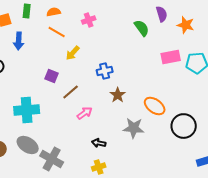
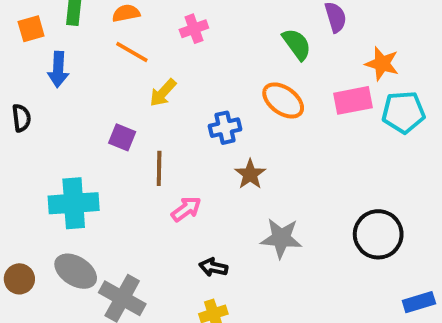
orange star: (186, 25) -> (382, 64), moved
brown line: (71, 92) -> (159, 168), turned -48
orange ellipse: (155, 106) -> (283, 100), moved

